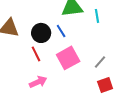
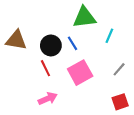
cyan line: (97, 16) -> (109, 36), moved, turned 32
gray line: (100, 62) -> (119, 69), moved

